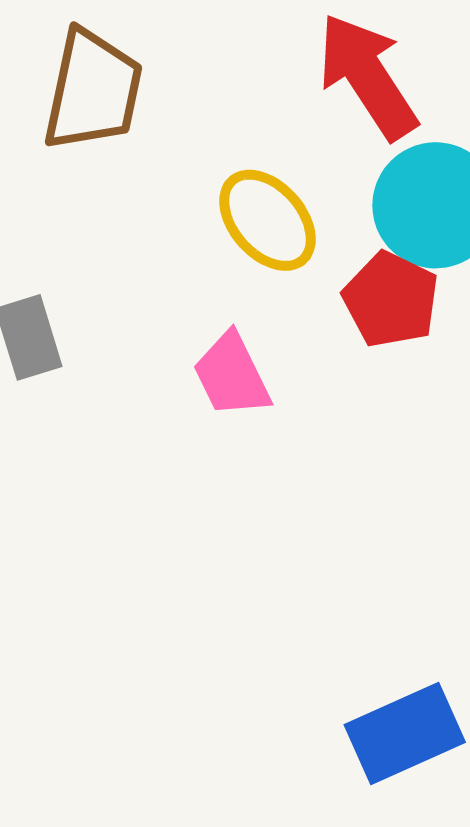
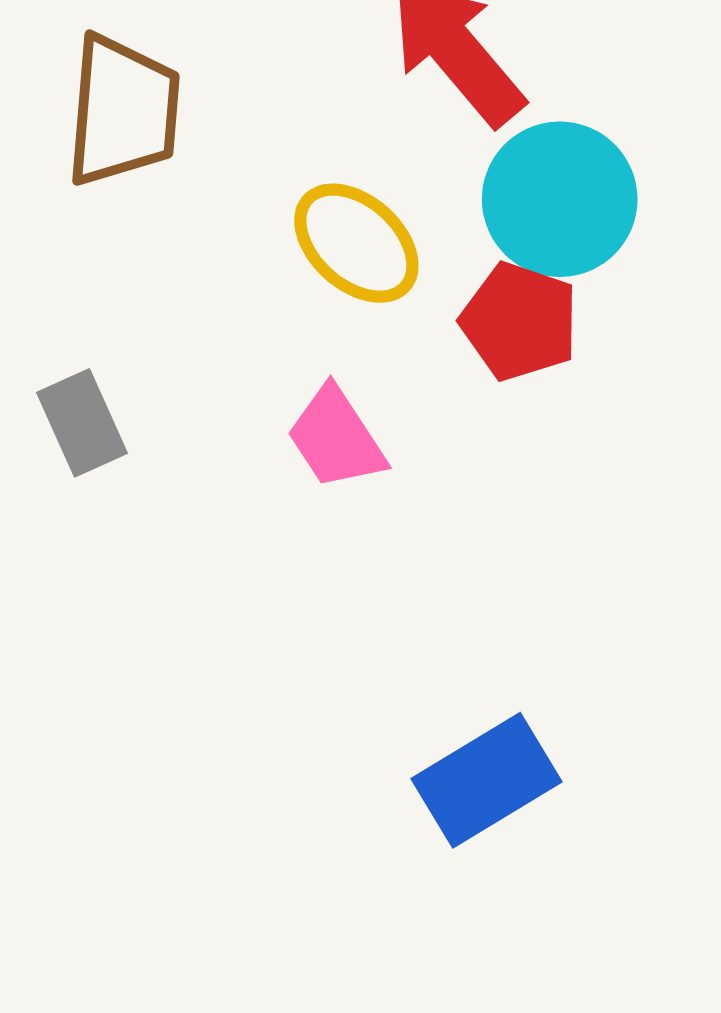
blue rectangle: (405, 733) -> (486, 780), moved

